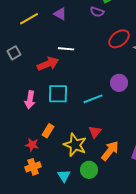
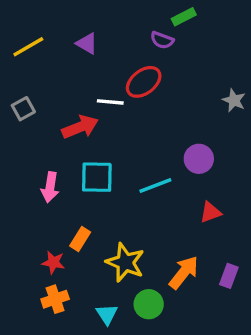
purple triangle: (60, 14) -> (87, 43), moved
yellow line: (29, 19) -> (28, 47), moved
red ellipse: (119, 39) -> (144, 82), moved
red triangle: (95, 132) -> (211, 212), moved, turned 32

